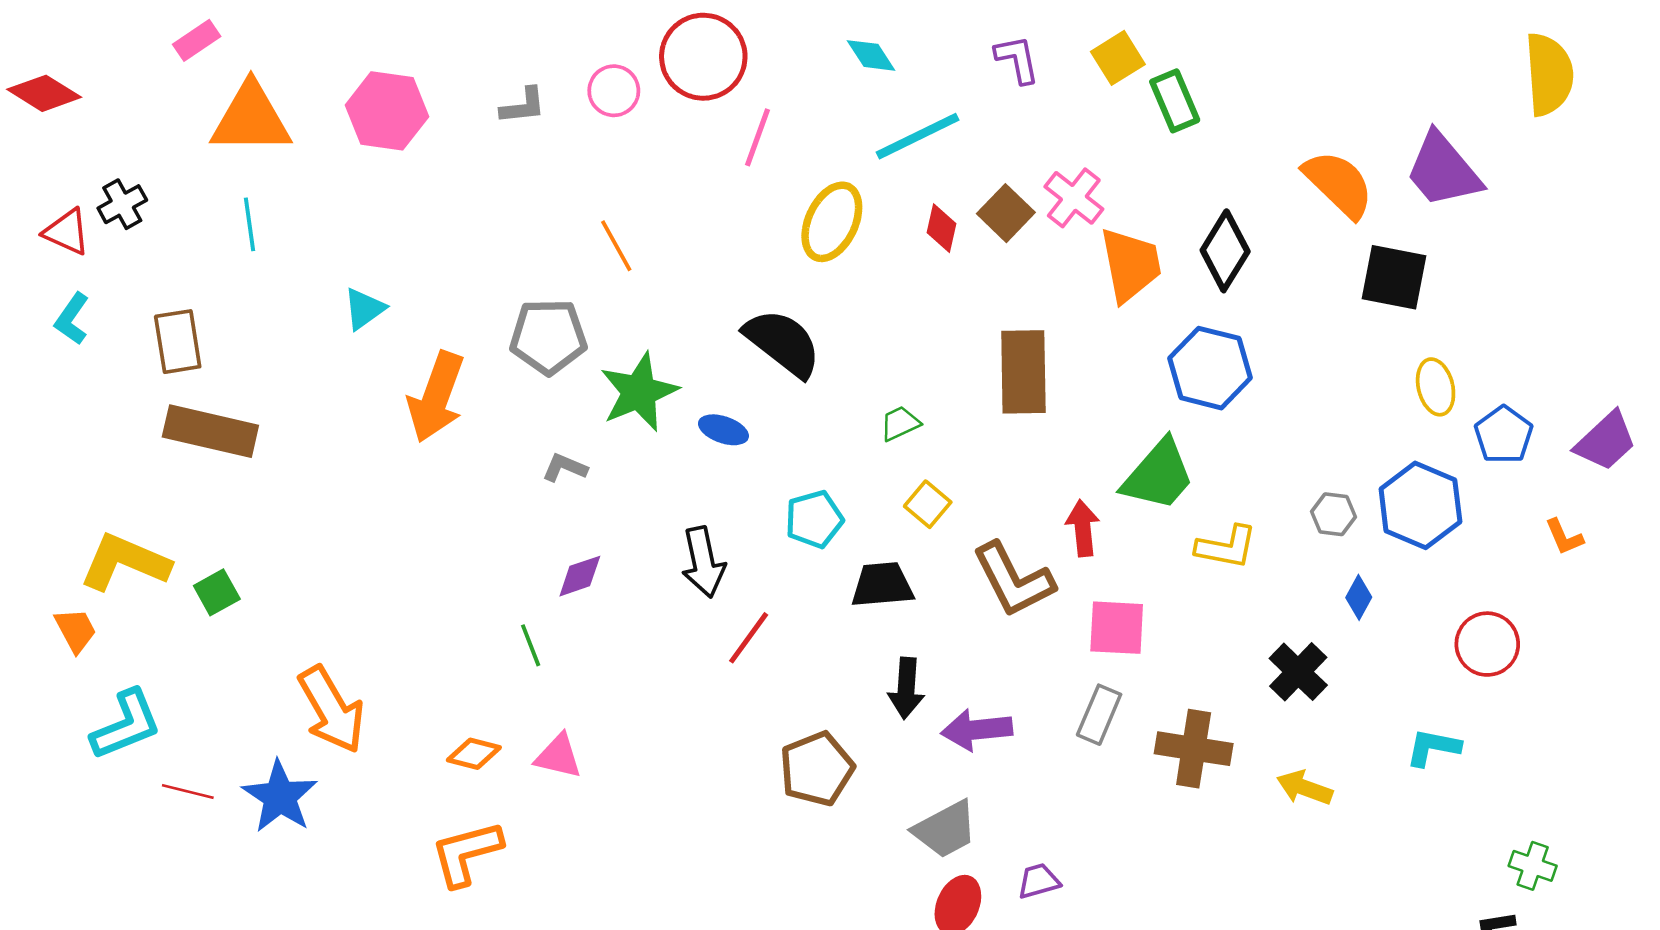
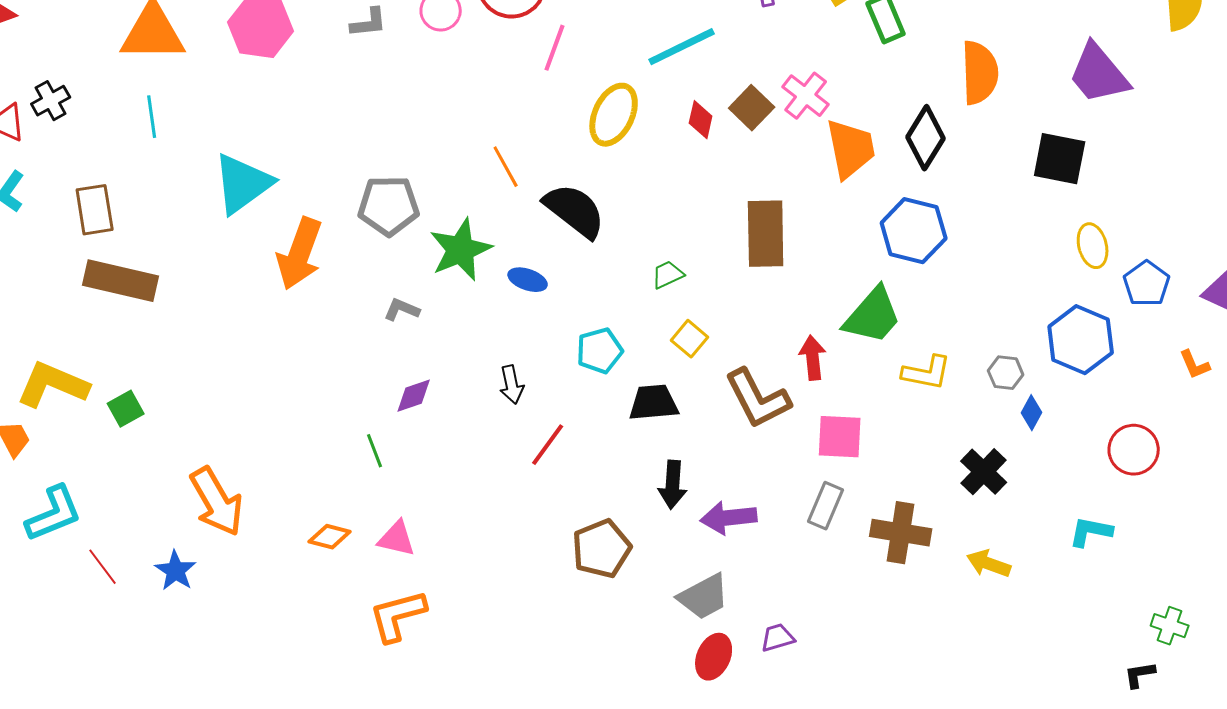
orange semicircle: (1339, 184) -> (980, 73), moved, turned 44
orange line: (616, 246) -> (506, 167), moved
cyan triangle: (364, 309) -> (243, 184), size x1.8
gray hexagon: (1334, 514) -> (1006, 373), moved
black arrow: (703, 562) -> (512, 385), size x0.7
red line: (188, 792) -> (103, 567), turned 39
blue star: (280, 797) -> (176, 571), size x0.7
orange L-shape: (466, 853) -> (398, 616), moved

